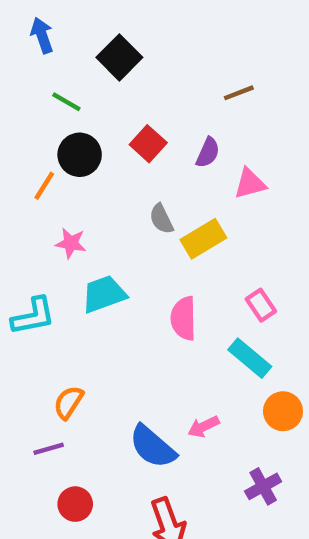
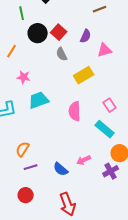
green line: (66, 102) -> (22, 13), turned 48
black circle: (80, 155) -> (38, 33), moved
gray semicircle: (161, 219) -> (62, 54), moved
blue semicircle: (153, 447) -> (61, 169), size x0.7
purple line: (49, 449) -> (31, 167), moved
purple cross: (263, 486) -> (111, 171), moved

